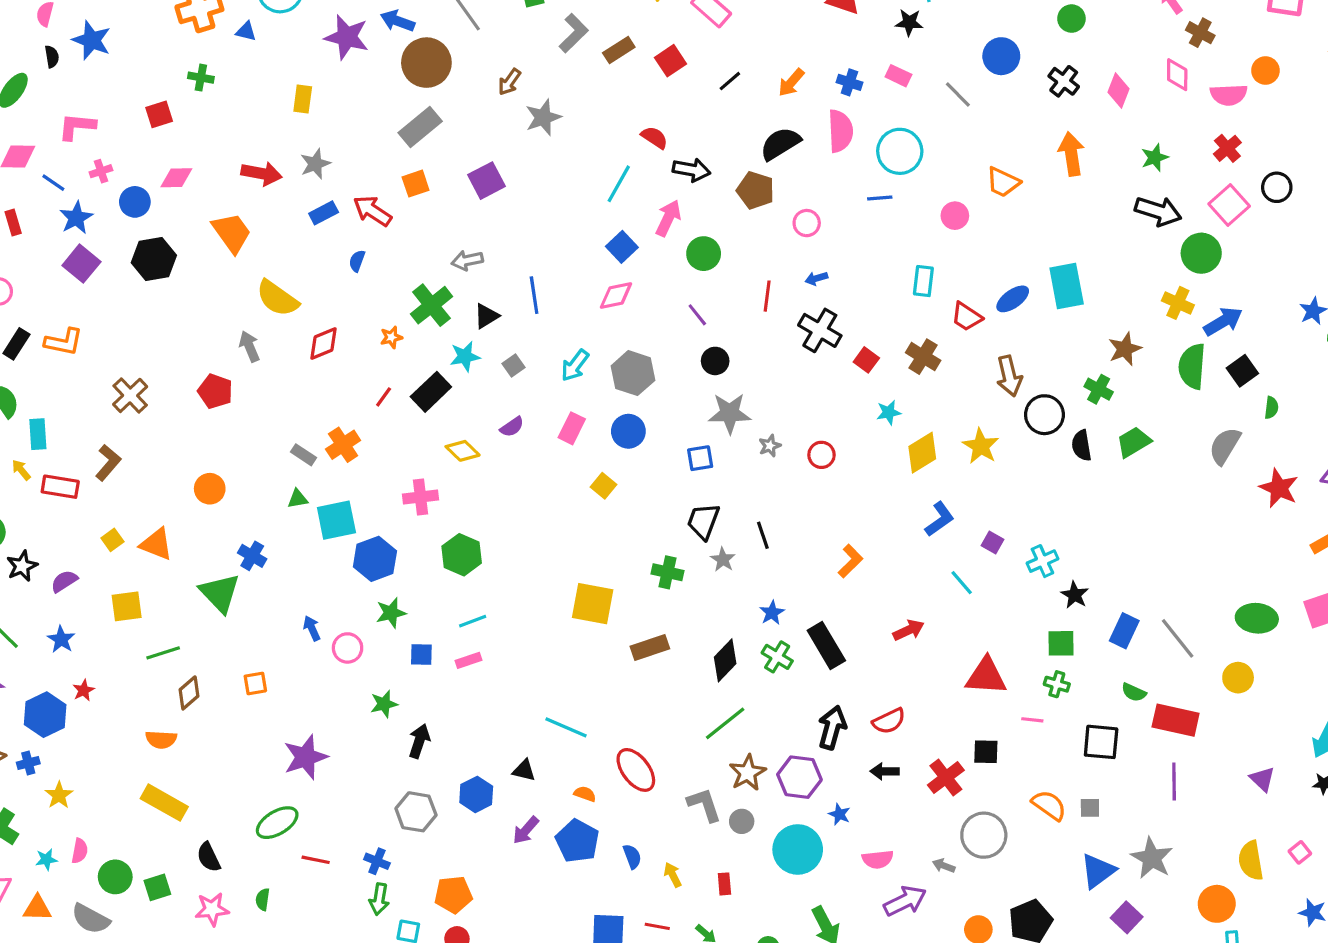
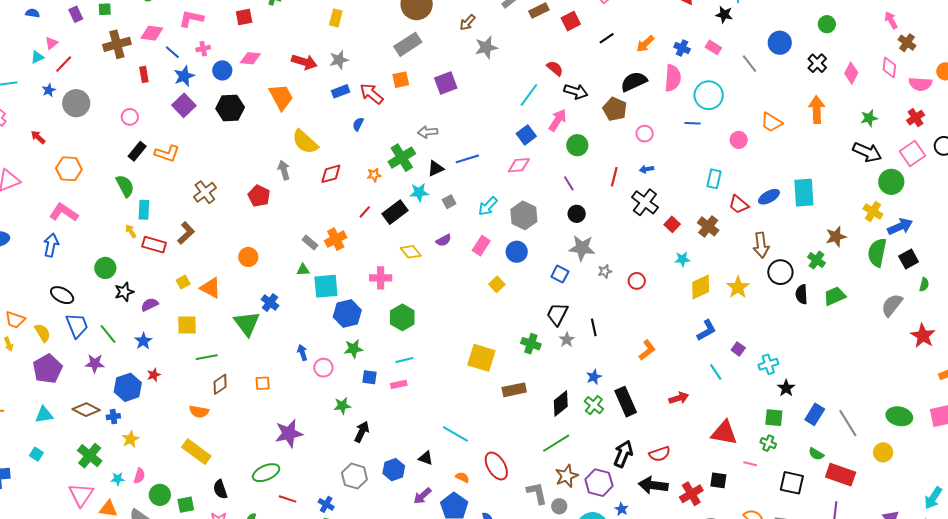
blue line: (534, 295) -> (467, 159), turned 75
blue square: (700, 458) -> (560, 274), turned 30
black arrow: (885, 771) -> (653, 485), size x1.6

